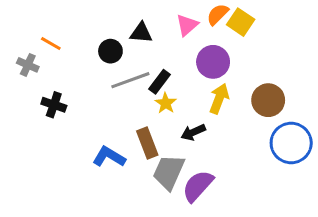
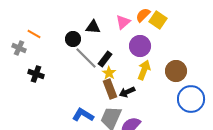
gray line: (130, 80) -> (86, 58), turned 65
brown rectangle: (147, 143) -> (110, 89), moved
blue L-shape: (109, 157) -> (83, 115), moved

